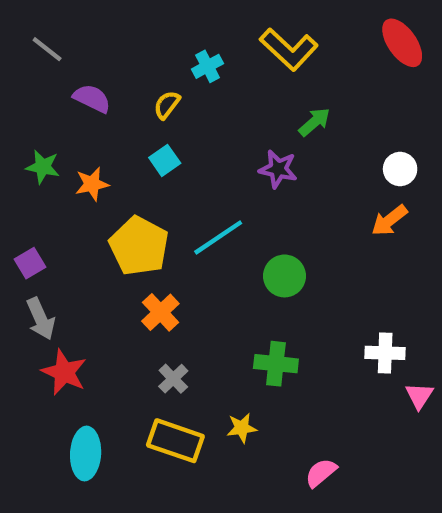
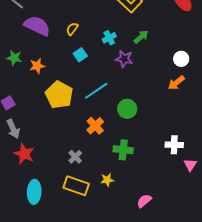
cyan cross: (208, 66) -> (109, 38), moved
purple semicircle: (92, 98) -> (37, 26), size x1.5
cyan square: (165, 160) -> (80, 55), moved
orange cross: (160, 312) -> (95, 126), moved

